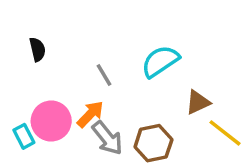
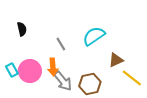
orange arrow: (90, 114) -> (53, 67), turned 132
cyan rectangle: (24, 136) -> (12, 70), moved

